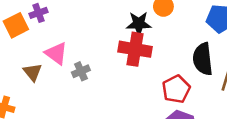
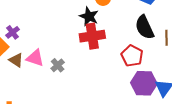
black star: (139, 24) -> (89, 16), turned -30
brown triangle: (33, 72) -> (16, 60), moved

